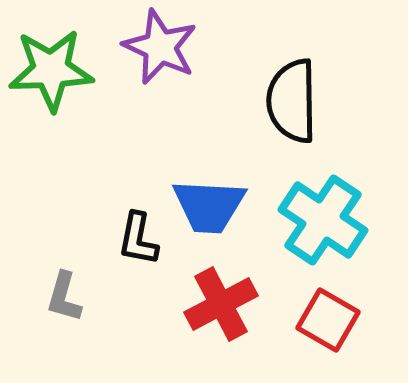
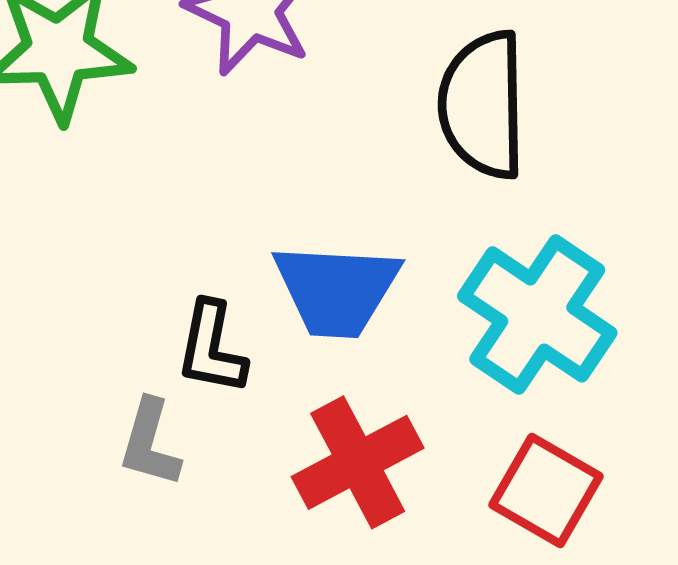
gray L-shape: (64, 297) -> (150, 443), moved

